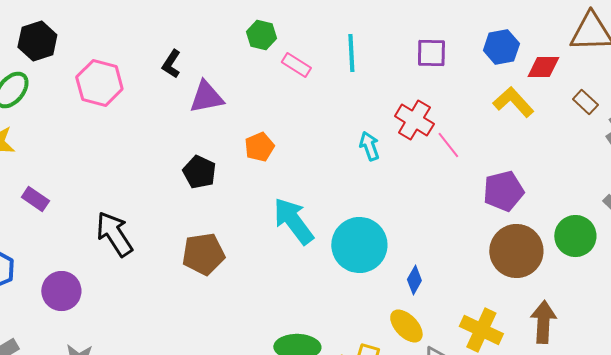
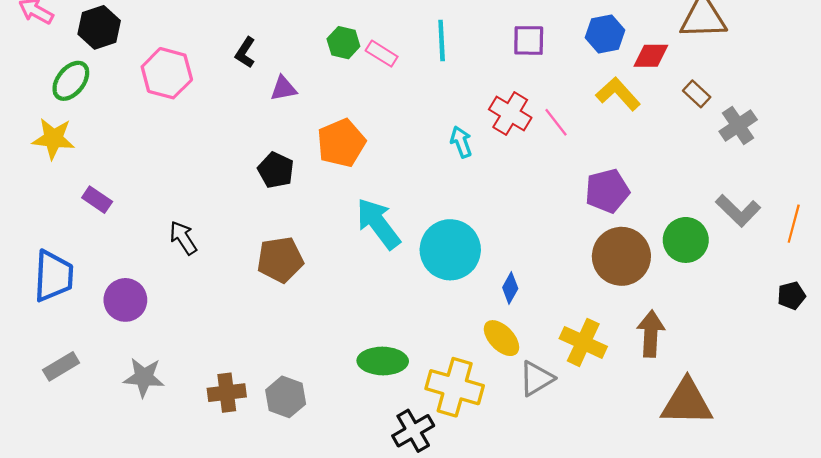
green hexagon: (261, 35) -> (343, 43), moved
purple triangle: (206, 97) -> (283, 88), size x0.7
pink line: (448, 145) -> (556, 122), moved
orange pentagon: (259, 147) -> (341, 143), size x1.5
black arrow: (114, 234) -> (183, 238), size x0.7

